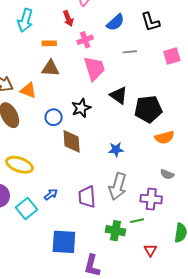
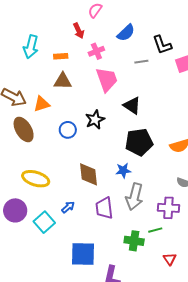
cyan arrow: (25, 20) -> (31, 47), moved
black L-shape: (150, 22) -> (162, 45), moved
orange triangle: (28, 90) -> (42, 104), turned -36
black pentagon: (148, 109) -> (139, 142), moved
brown diamond: (72, 141) -> (88, 174), moved
blue star: (116, 150) -> (123, 170), moved

